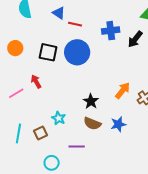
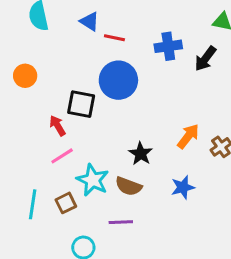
black square: (48, 52) -> (81, 104), moved
pink line: (16, 93) -> (62, 156), moved
cyan star: (59, 118) -> (93, 180), size x1.5
brown semicircle: (92, 123) -> (129, 186), moved

